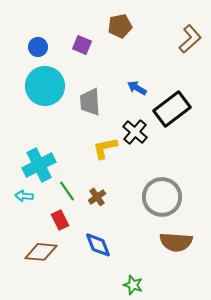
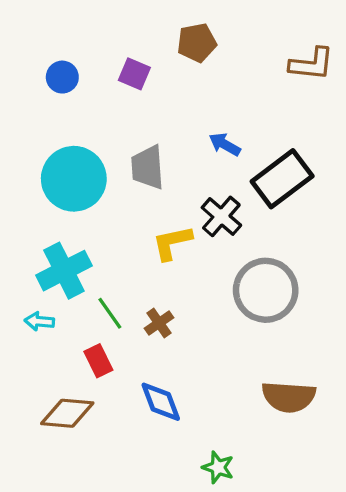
brown L-shape: (190, 39) -> (312, 64), turned 48
cyan circle: (45, 86) -> (74, 179), moved
gray circle: (162, 197) -> (266, 290), moved

